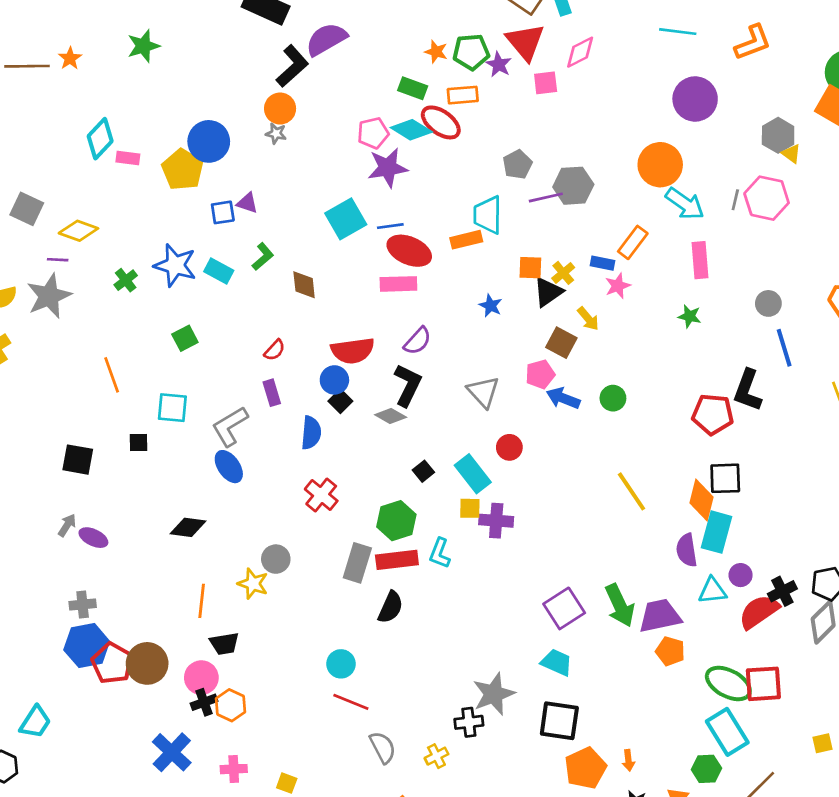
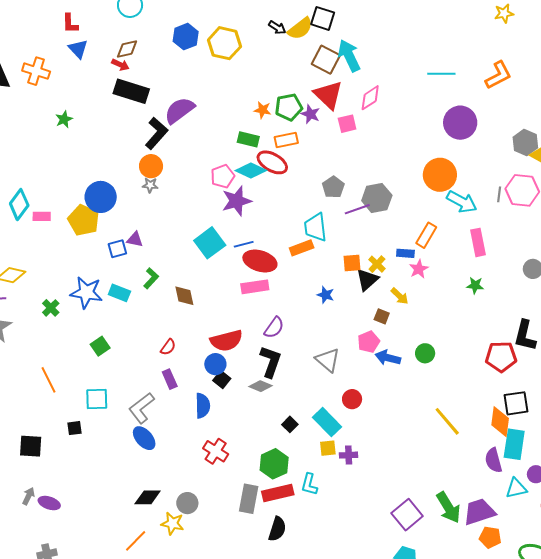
green star: (143, 46) -> (64, 119), moved, size x0.7
brown square: (561, 343) -> (382, 316), size x0.7
purple cross: (496, 521) -> (349, 455), size x0.7
black diamond: (188, 527) -> (148, 497), moved
orange line: (202, 601) -> (136, 541), turned 45

